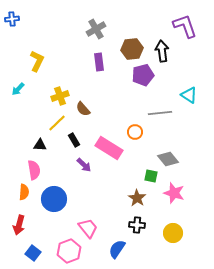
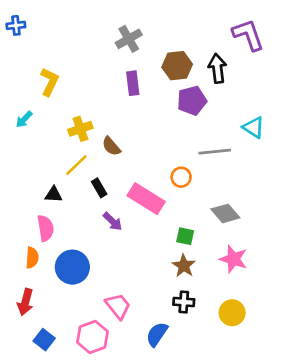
green square: (151, 176) -> (185, 236), moved

